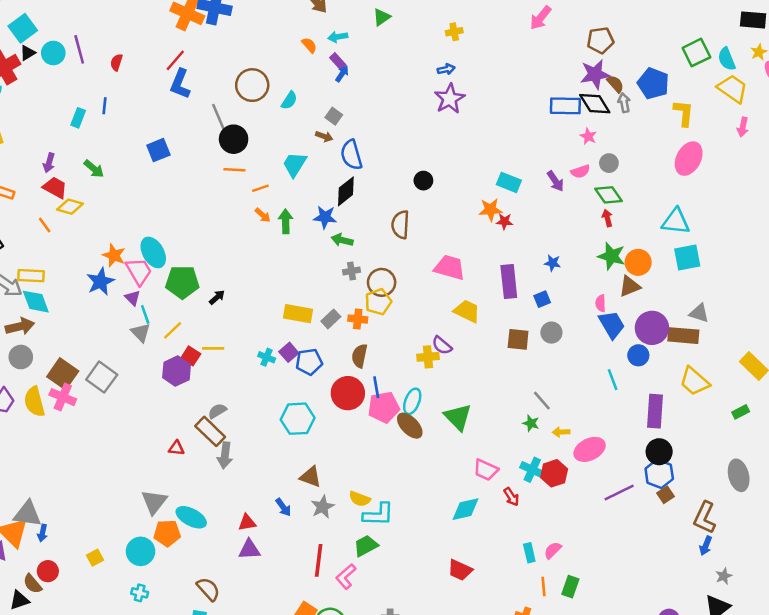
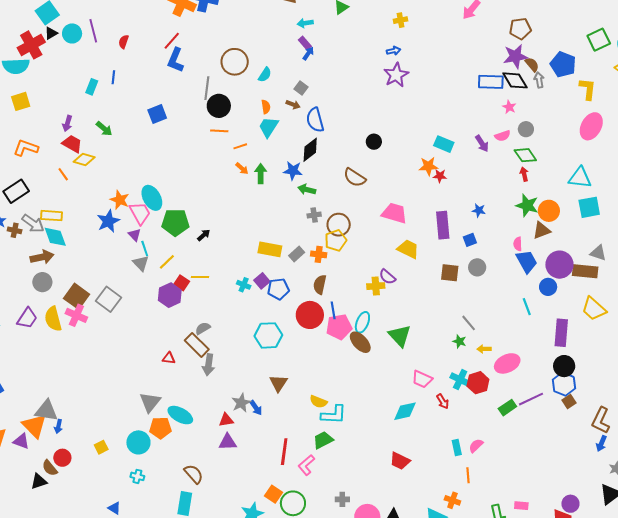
orange semicircle: (309, 45) -> (266, 107), moved, turned 32
gray line: (219, 118) -> (207, 88), turned 30
brown semicircle: (400, 225) -> (355, 178), turned -60
brown triangle: (311, 477) -> (278, 383), turned 42
gray star: (323, 507) -> (241, 403), moved
green rectangle: (570, 587) -> (507, 408), moved, turned 36

